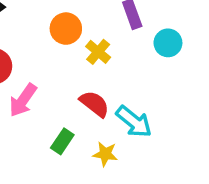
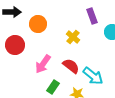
orange circle: (66, 29) -> (38, 24), moved
pink arrow: (23, 100) -> (43, 64), moved

